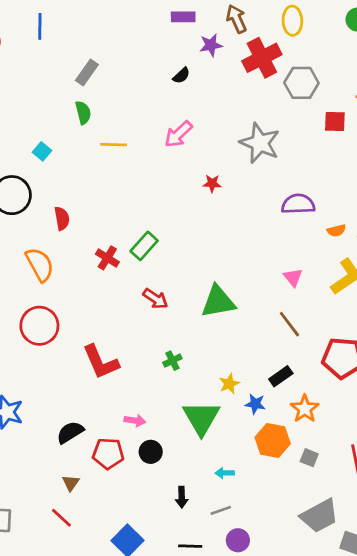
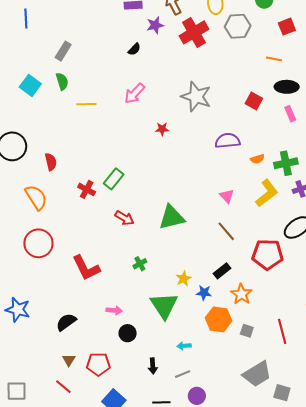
gray hexagon: (301, 83) -> (238, 26), moved
red square: (335, 121) -> (254, 101), moved, turned 30
cyan square: (42, 151) -> (30, 85), moved, size x1.5
red pentagon: (108, 453) -> (98, 364), moved

